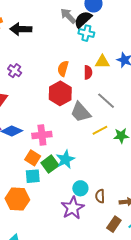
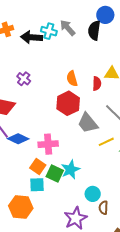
gray arrow: (68, 16) -> (68, 28), moved
black semicircle: (83, 19) -> (94, 30), turned -42
cyan cross: (86, 33) -> (49, 31), moved
orange semicircle: (63, 69) -> (72, 79), turned -35
green square: (50, 164) -> (55, 173), turned -30
cyan circle: (80, 188) -> (93, 194), moved

